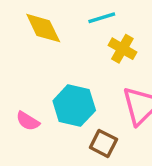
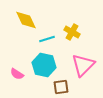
cyan line: (102, 18) -> (47, 39), moved
brown square: (103, 143) -> (61, 87), turned -35

